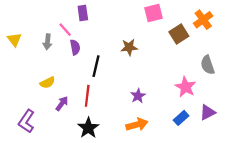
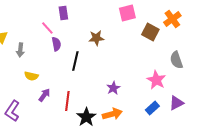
brown square: (179, 34) -> (150, 32), turned -30
gray arrow: (47, 42) -> (20, 50), moved
brown star: (129, 47) -> (96, 38), moved
yellow semicircle: (47, 83) -> (31, 76), turned 40
red line: (87, 96) -> (67, 101), moved
black star: (88, 128) -> (86, 117), moved

